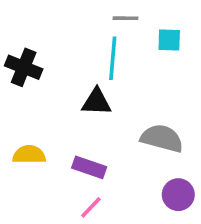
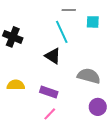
cyan line: (113, 58) -> (62, 32), turned -30
black triangle: (96, 102) -> (53, 56), turned 30

